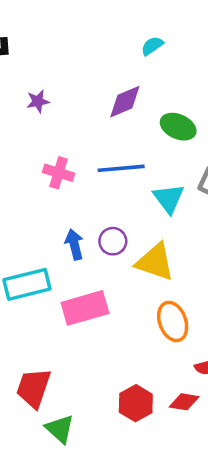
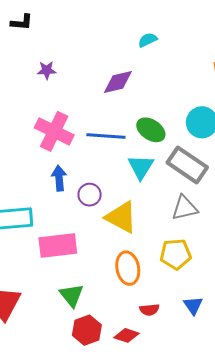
green ellipse: (178, 127) -> (151, 130), moved
pink cross: (59, 173) -> (54, 131), size x1.5
blue arrow: (74, 244) -> (59, 178), moved
green triangle: (60, 429) -> (72, 295), moved

